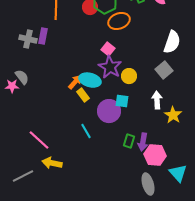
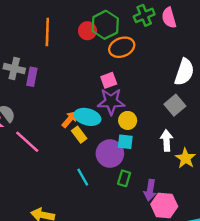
purple rectangle: (43, 36) -> (32, 77), moved
pink square: (108, 49) -> (109, 80), turned 32
purple star: (110, 67) -> (111, 102), turned -30
yellow circle: (129, 76) -> (128, 120), moved
pink line: (39, 140) -> (27, 142), moved
green rectangle: (129, 141) -> (124, 178), moved

